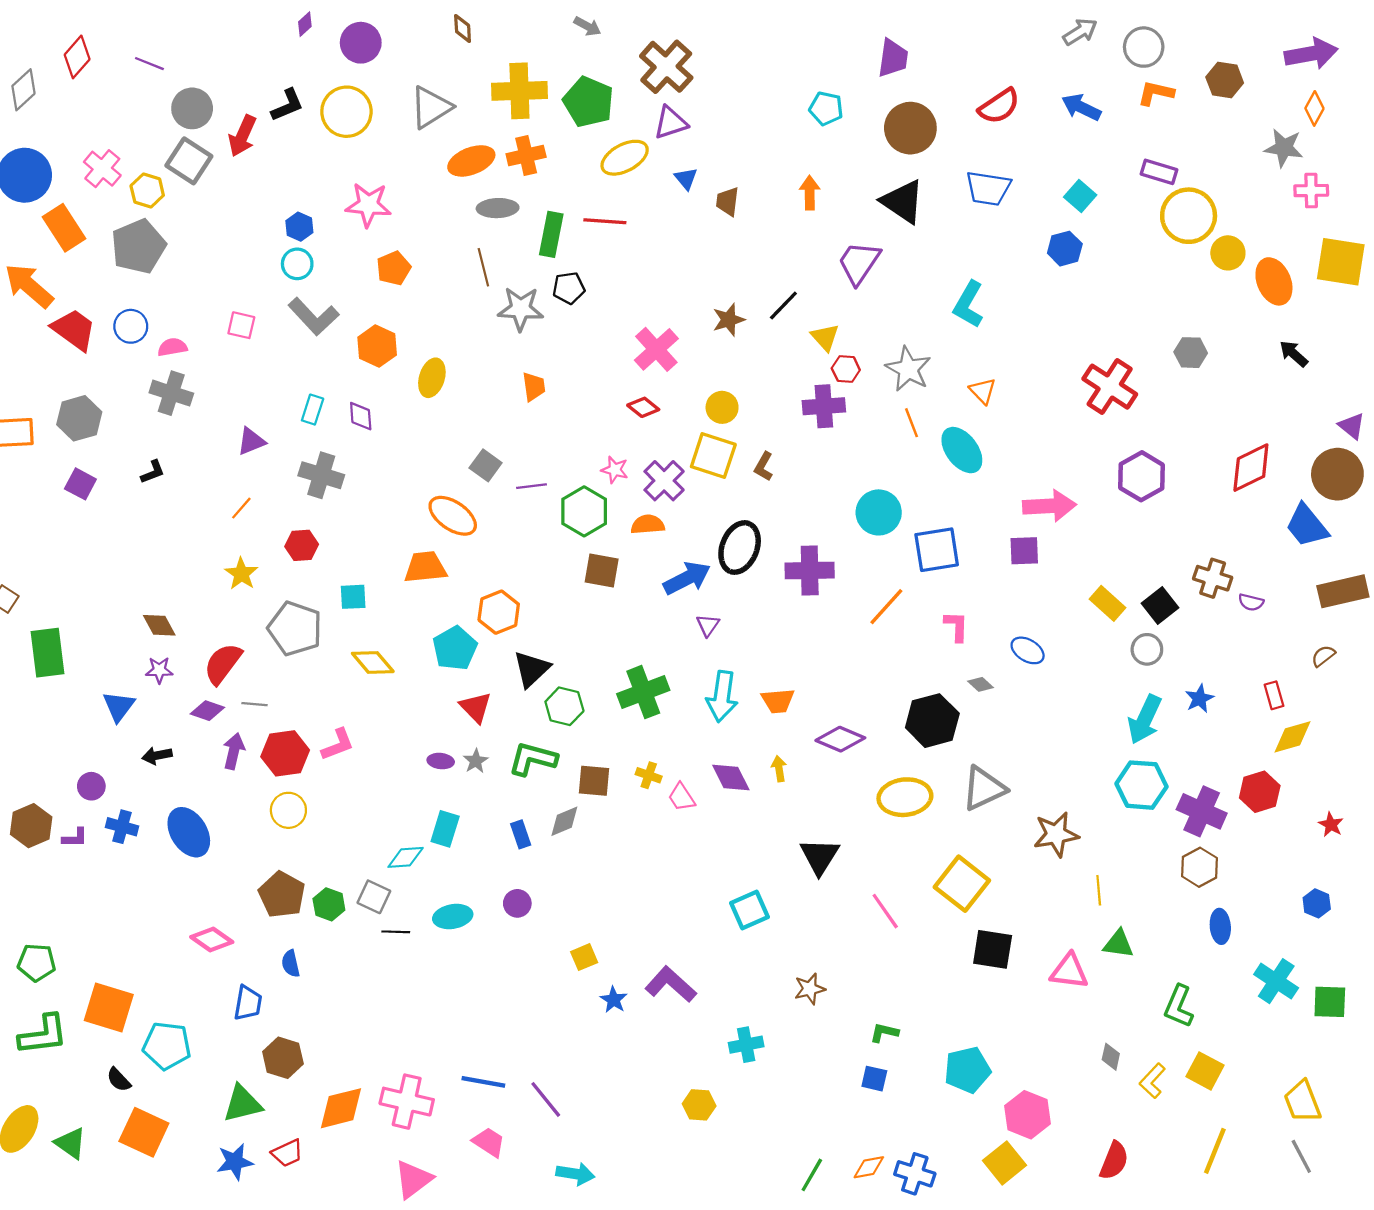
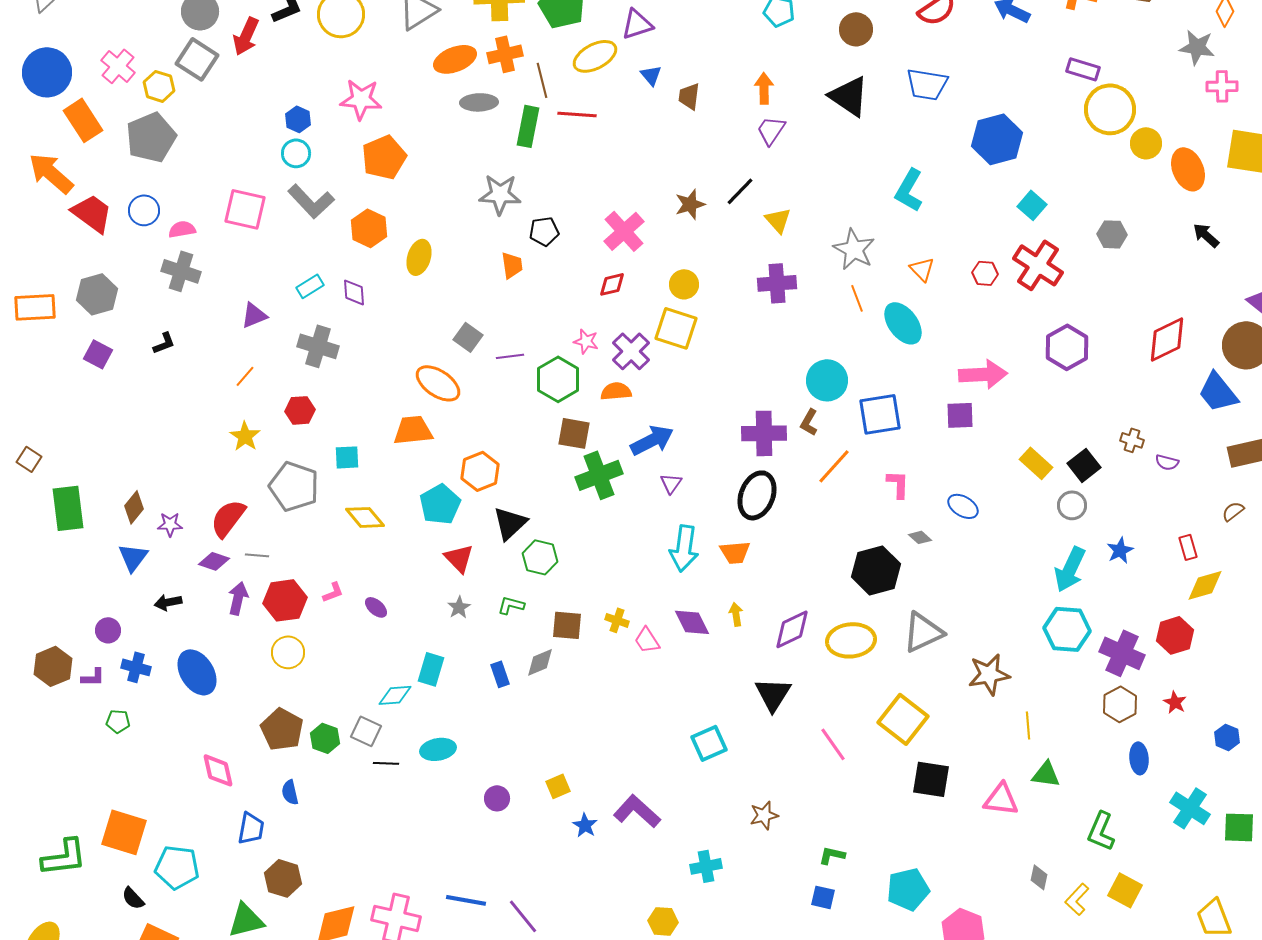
brown circle: (910, 128) -> (856, 29), size x0.7
cyan square: (1080, 196) -> (1032, 205), moved
blue hexagon: (1065, 249) -> (997, 139), size x1.6
purple trapezoid: (859, 263) -> (771, 130), moved, size x0.7
brown line: (483, 267) -> (542, 80), moved
orange pentagon: (394, 268) -> (384, 157), size x1.4
black pentagon: (569, 288) -> (544, 231), moved
pink square: (241, 325) -> (245, 209), size x1.6
red hexagon: (846, 369) -> (985, 273), moved
red diamond: (643, 407) -> (612, 284), turned -52
cyan rectangle: (313, 410) -> (310, 286), turned 40
brown L-shape: (764, 466) -> (809, 422), moved
black ellipse: (740, 548) -> (757, 495), moved
brown cross: (1213, 578) -> (1132, 440), size x0.7
brown diamond: (159, 625) -> (134, 507), moved, turned 68
green cross: (643, 692) -> (599, 475), moved
purple diamond: (840, 739) -> (792, 629), moved, turned -48
pink L-shape: (338, 745) -> (333, 592), size x0.7
green L-shape: (533, 759) -> (511, 605), size x0.6
purple ellipse: (441, 761) -> (376, 607), moved, turned 35
red star: (1331, 825) -> (1175, 702), moved
purple circle: (517, 903) -> (497, 798), moved
pink diamond: (212, 940) -> (218, 770), turned 42
green pentagon: (37, 963) -> (118, 721), moved, size x0.7

